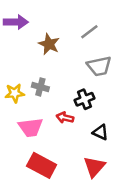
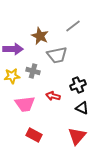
purple arrow: (16, 22) -> (13, 49), moved
gray trapezoid: (99, 66) -> (57, 55), moved
black cross: (84, 99) -> (78, 85), moved
red rectangle: (42, 165) -> (34, 135), size x0.7

